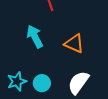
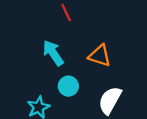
cyan circle: (42, 83) -> (68, 86), moved

